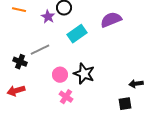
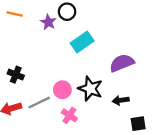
purple semicircle: (111, 20) -> (122, 63), moved
gray line: (40, 50) -> (39, 103), moved
black arrow: (136, 84) -> (121, 100), moved

